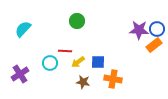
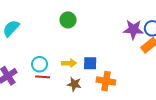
red line: (65, 51) -> (43, 77), moved
yellow arrow: (78, 62) -> (69, 63), turned -144

